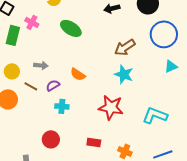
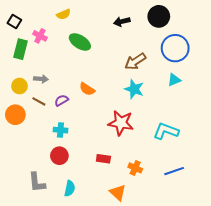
gray arrow: (41, 65) -> (41, 79), moved
cyan triangle: (171, 66) -> (174, 80), moved
cyan cross: (62, 106) -> (60, 130), moved

